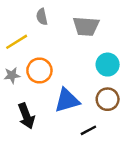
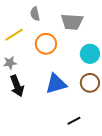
orange circle: (39, 71) -> (46, 44), moved
black arrow: (26, 116) -> (17, 86), moved
black line: (88, 130) -> (74, 121), moved

